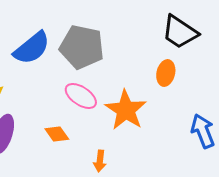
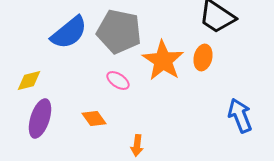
pink ellipse: (81, 96) -> (118, 80), size x0.7
orange star: (126, 110) -> (163, 60), moved

